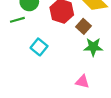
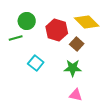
green star: (93, 47) -> (73, 68), moved

